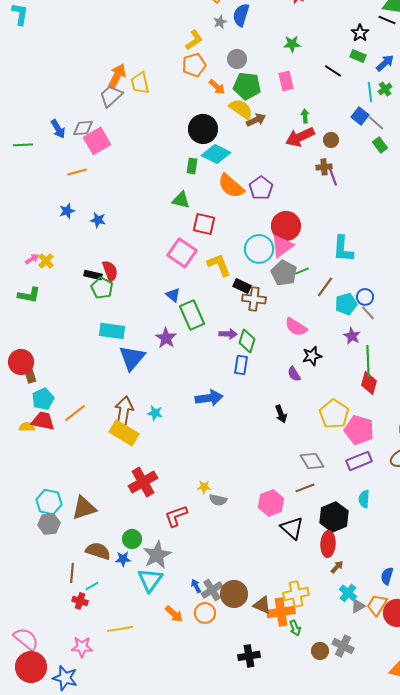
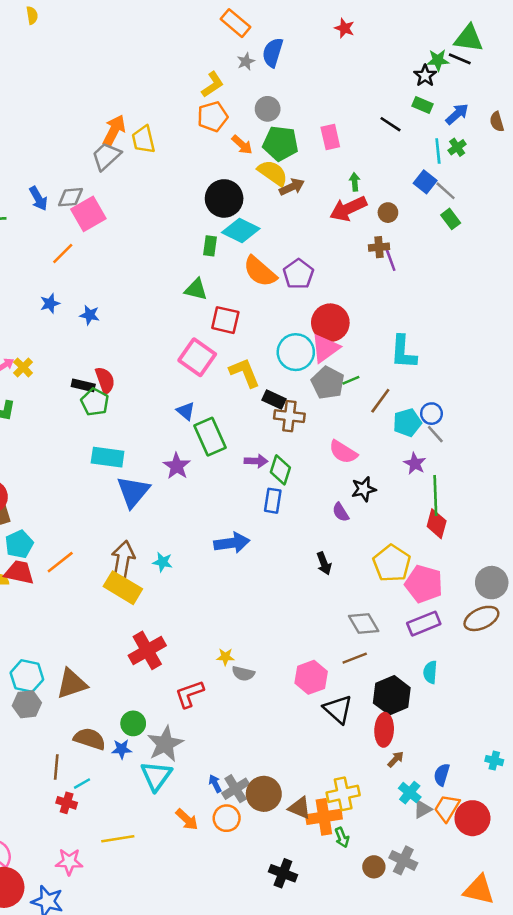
green star: (292, 44) -> (438, 60), moved
orange line: (77, 172) -> (63, 254), turned -30
blue semicircle: (387, 576) -> (442, 775), moved
black cross: (249, 656) -> (283, 873), turned 30

